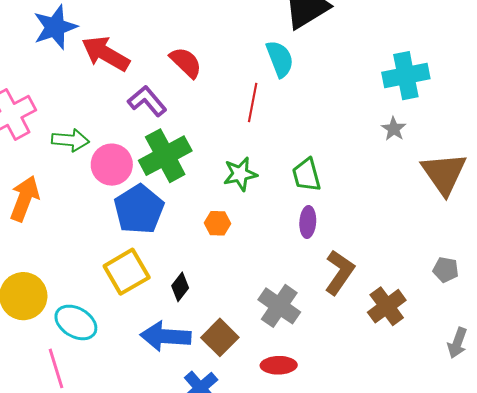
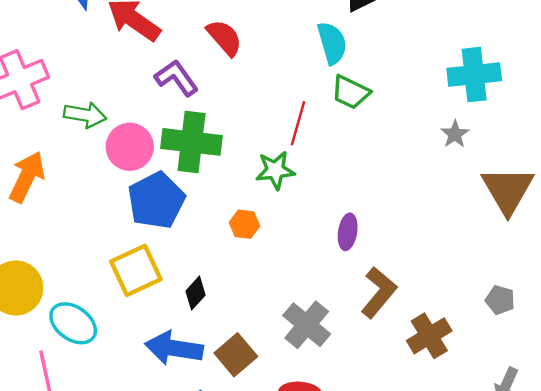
red line: (253, 103) -> (298, 123), moved
green cross: (165, 156) -> (192, 142), turned 30
green trapezoid: (306, 175) -> (351, 92), moved, turned -54

